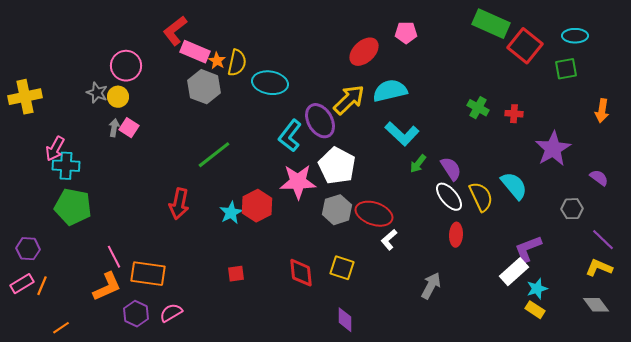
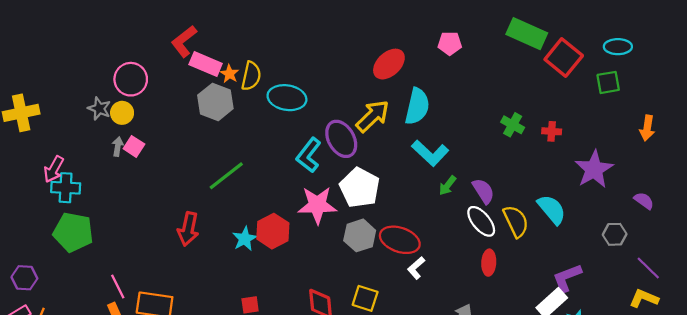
pink pentagon: (406, 33) -> (450, 43), moved
cyan semicircle: (390, 91) -> (417, 106), turned 116

